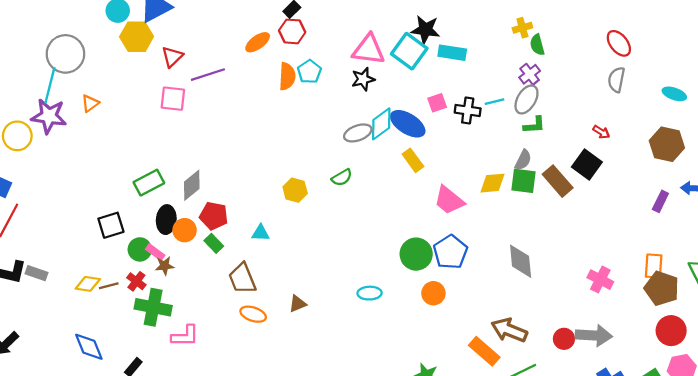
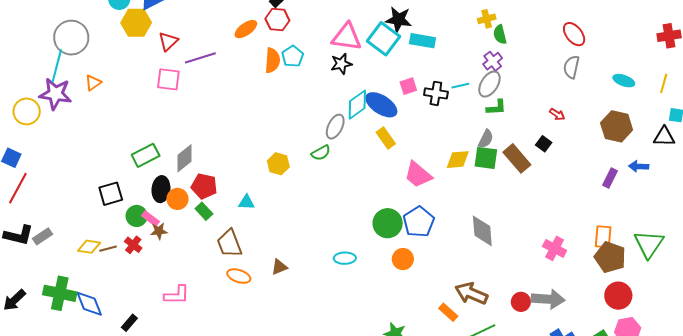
gray ellipse: (358, 133) -> (335, 127), moved, turned -45
black square: (587, 164) -> (544, 144), size x0.6
gray rectangle: (36, 273) -> (43, 236), turned -54
green cross: (153, 307) -> (60, 293), moved
orange rectangle: (484, 351) -> (448, 312), size x0.7

